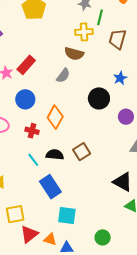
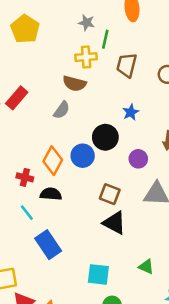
blue circle: (25, 99) -> (83, 156), moved
brown square: (82, 152) -> (110, 194), moved, turned -36
black semicircle: (55, 155) -> (51, 194), moved
black triangle: (123, 182) -> (114, 223), moved
cyan square: (67, 215) -> (98, 274), moved

